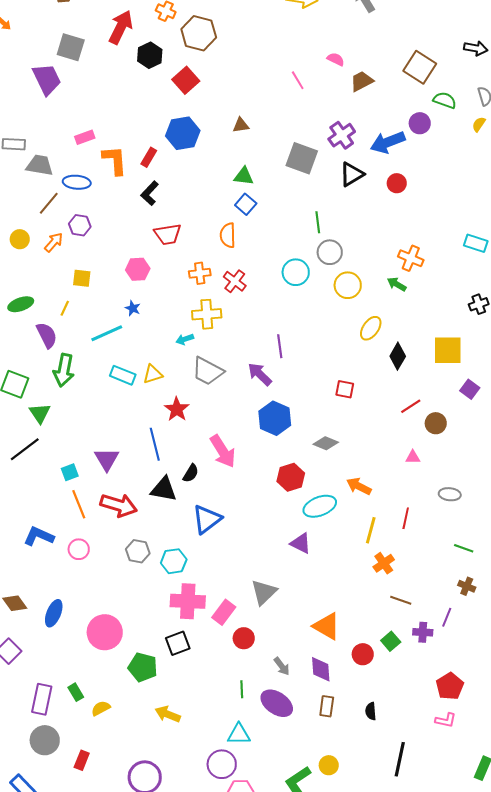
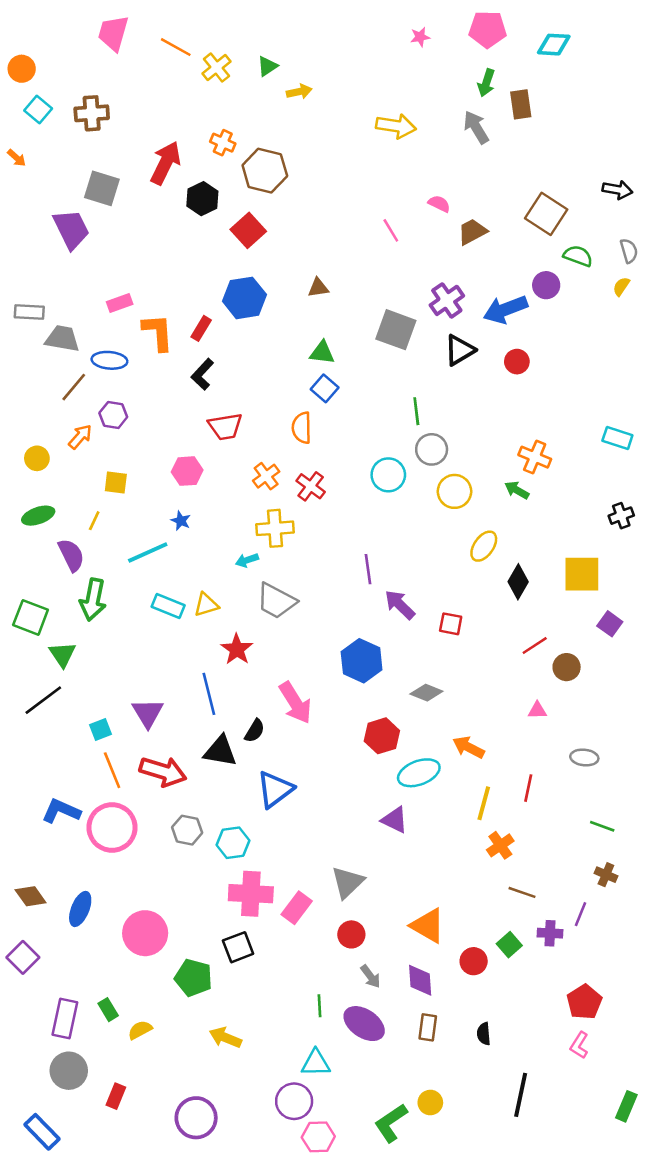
yellow circle: (20, 239) -> (37, 458), moved
orange cross: (200, 273) -> (266, 476), turned -30
purple arrow: (260, 374) -> (400, 605), moved
pink circle: (79, 549) -> (112, 828), size x1.8
red circle: (244, 638) -> (351, 934), moved
pink L-shape: (446, 720) -> (579, 1045), turned 110

